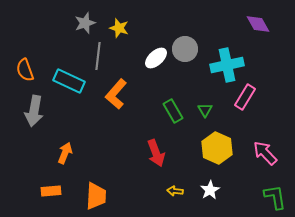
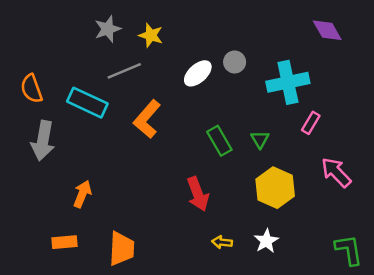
gray circle: (185, 49) -> (235, 62), size x0.7
gray line: (98, 56) -> (124, 71), turned 60
pink rectangle: (245, 97) -> (311, 123), size x0.7
pink arrow: (265, 153) -> (336, 172), moved

